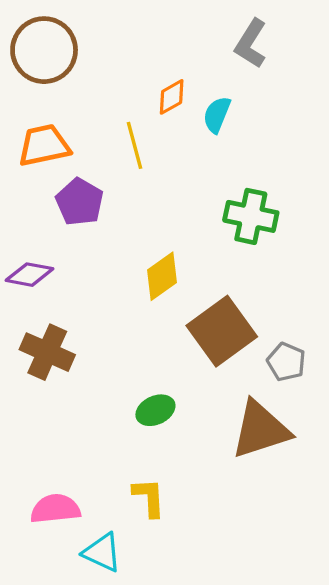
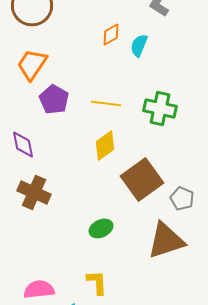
orange trapezoid: (44, 145) -> (32, 64), turned -44
yellow line: (134, 145) -> (106, 103), moved, turned -68
purple diamond: (29, 275) -> (23, 144), turned 68

